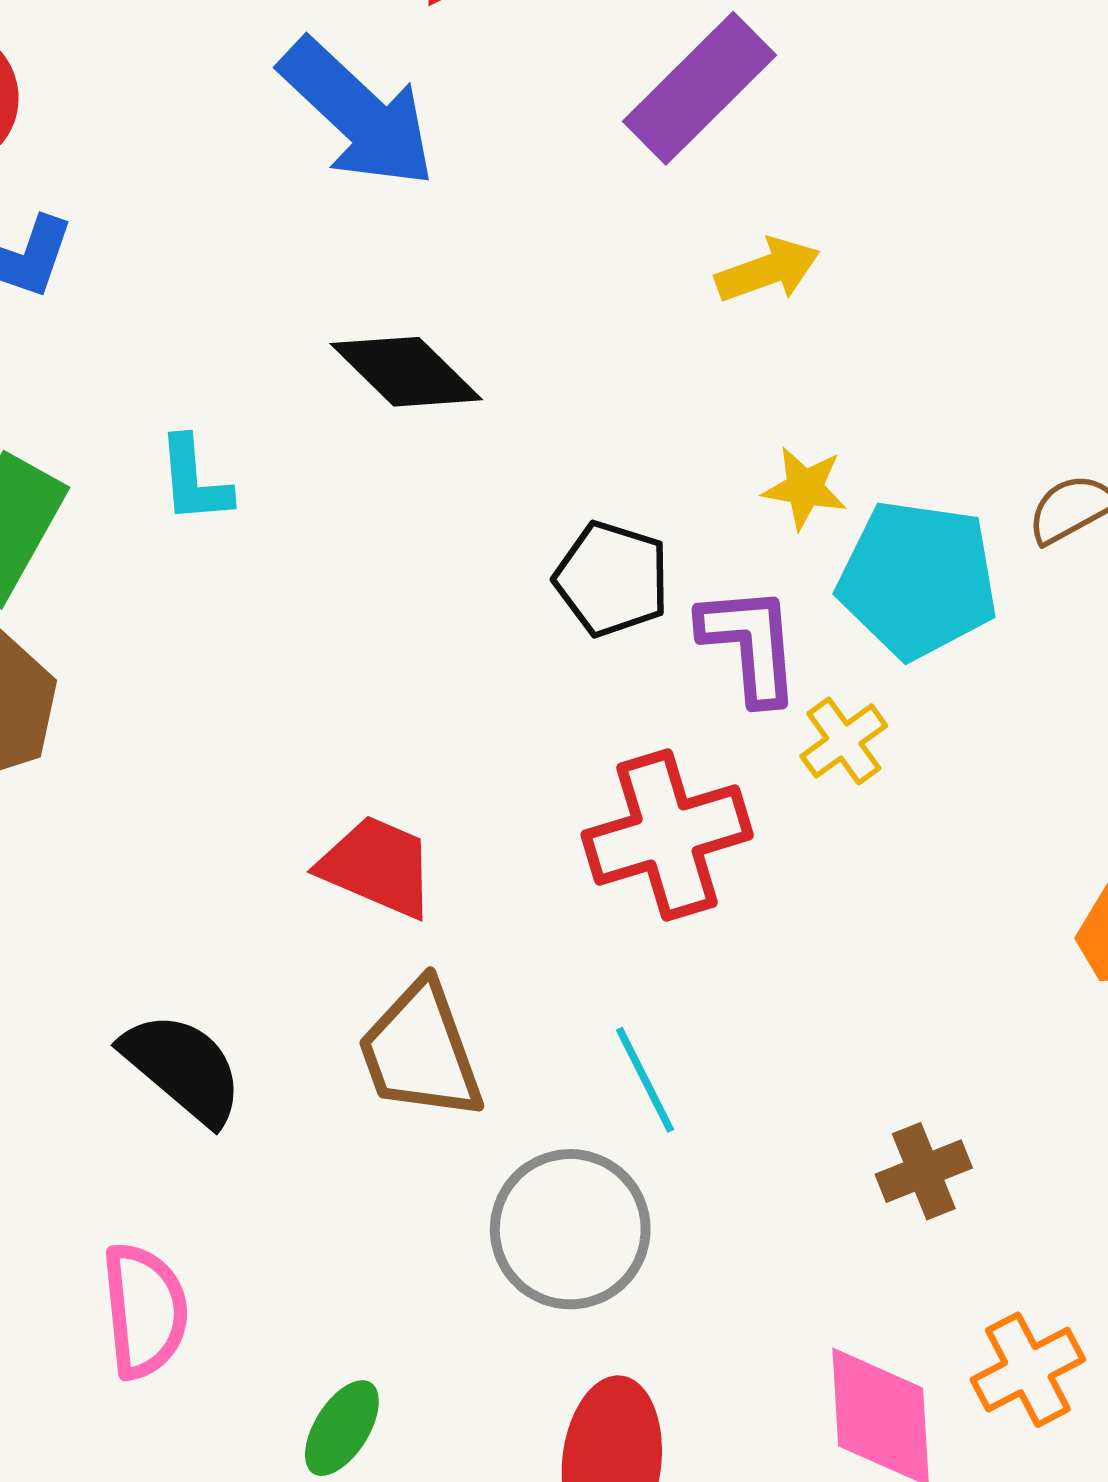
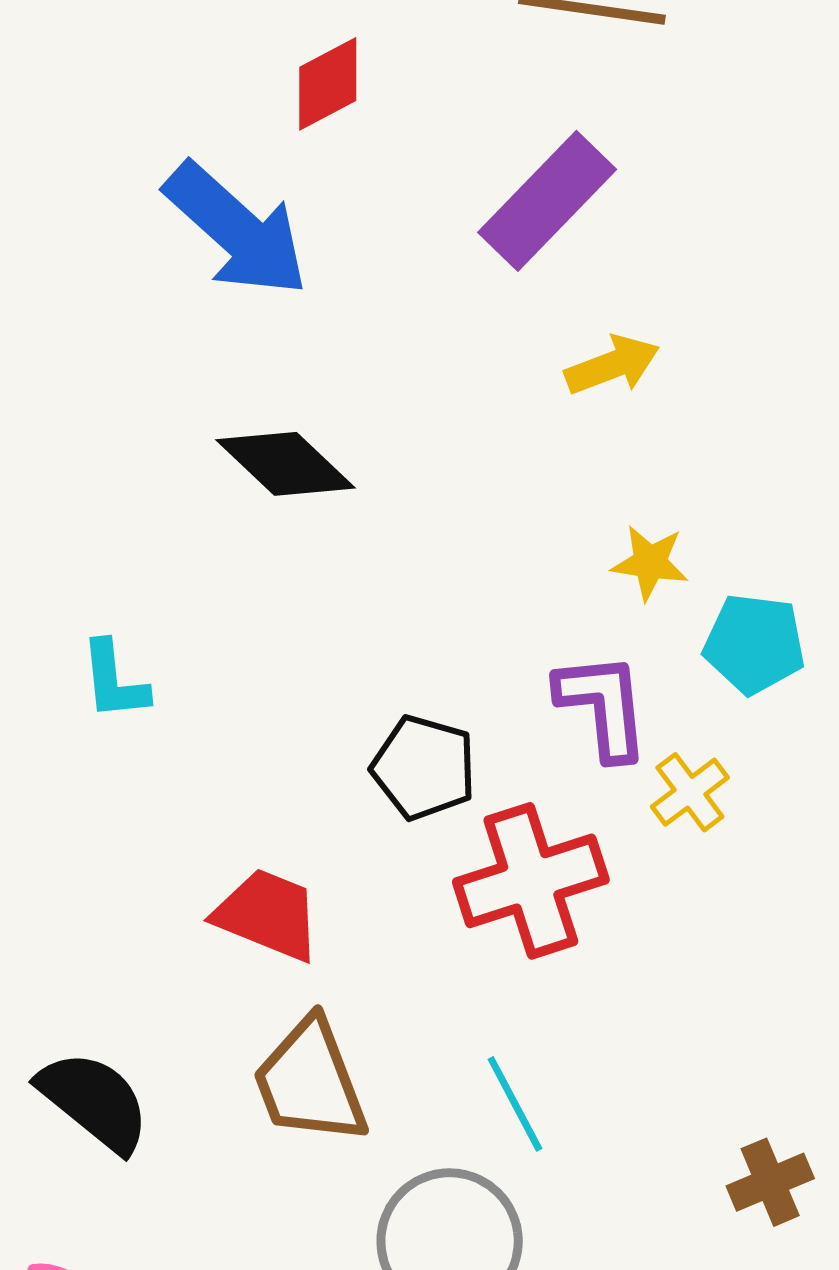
cyan L-shape: (194, 480) -> (114, 681), moved
black pentagon: (612, 579) -> (424, 768), moved
cyan pentagon: (918, 579) -> (754, 644), size x0.7

